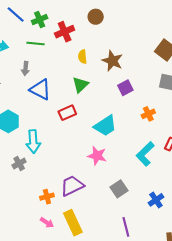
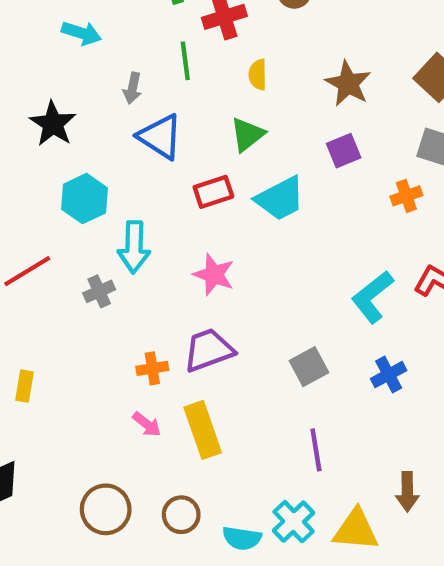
green line: (36, 44) -> (185, 61), moved, turned 72
brown star: (112, 61) -> (348, 84), moved
orange cross: (148, 114) -> (406, 196), moved
cyan trapezoid: (105, 126) -> (280, 199), moved
pink star: (97, 156) -> (214, 275), moved
blue cross: (156, 200) -> (389, 375), moved

